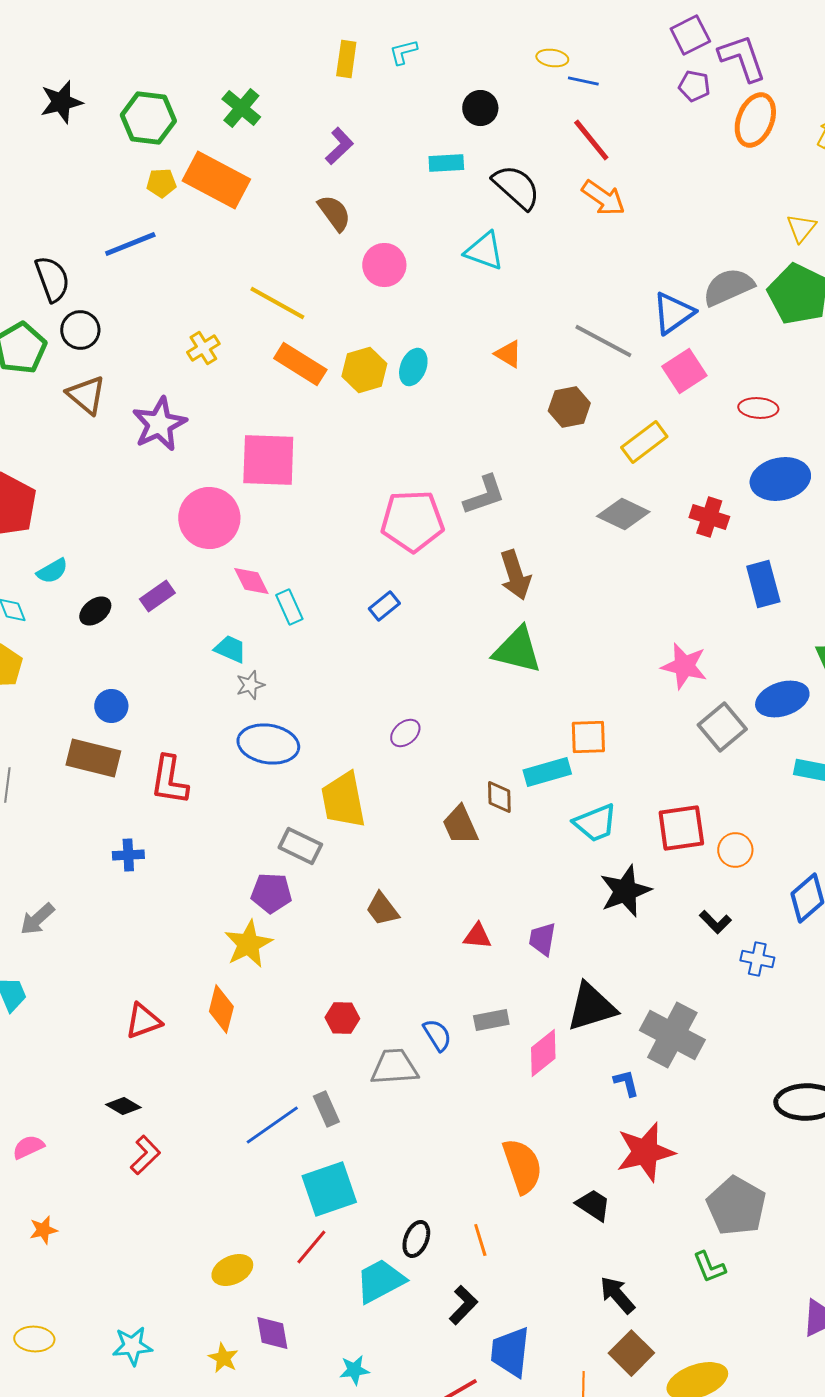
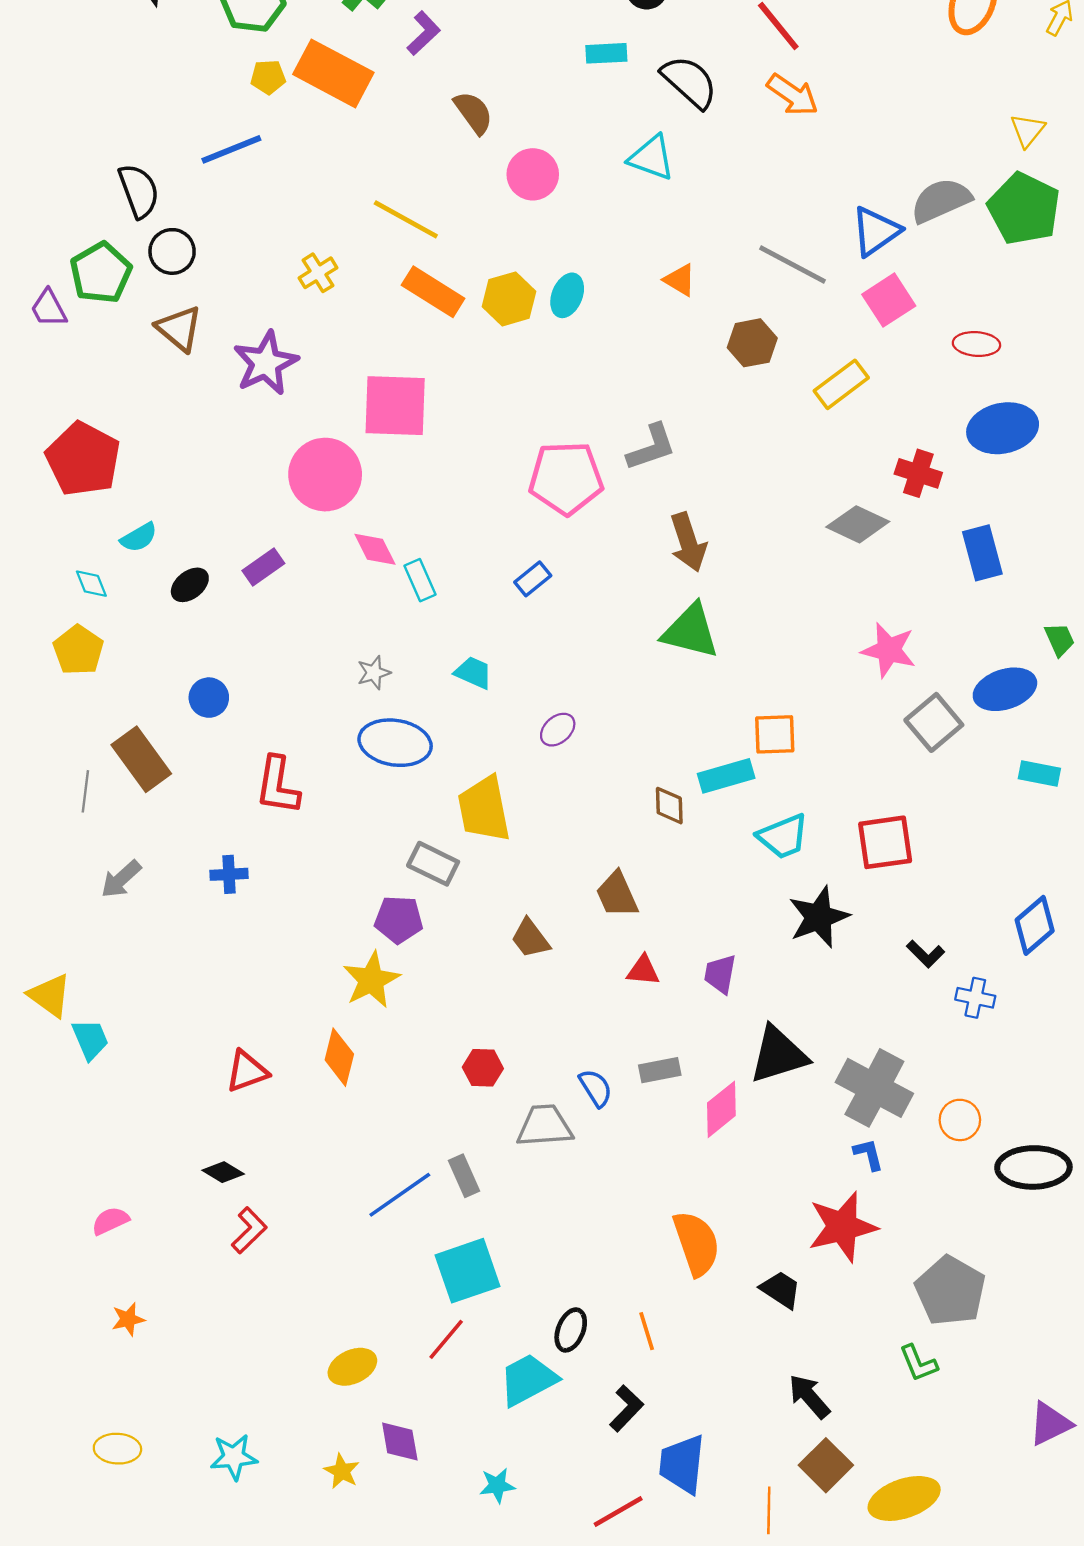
purple L-shape: (339, 146) -> (424, 33), moved
gray diamond: (623, 514) -> (858, 524), moved
cyan trapezoid: (230, 649) -> (473, 673), moved
brown rectangle: (93, 758) -> (141, 759), moved, turned 40
brown trapezoid: (460, 825) -> (617, 895), moved
orange circle: (735, 850) -> (960, 1120), moved
gray arrow: (37, 919) -> (121, 879), moved
blue L-shape: (626, 1083) -> (869, 1154), moved

